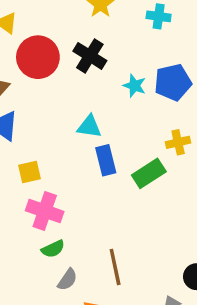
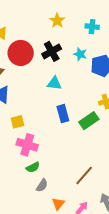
black cross: (90, 56) -> (52, 51), turned 30
cyan star: (134, 86) -> (80, 54), moved
cyan triangle: (89, 127) -> (54, 83), moved
brown line: (115, 267) -> (84, 175), moved, turned 55

